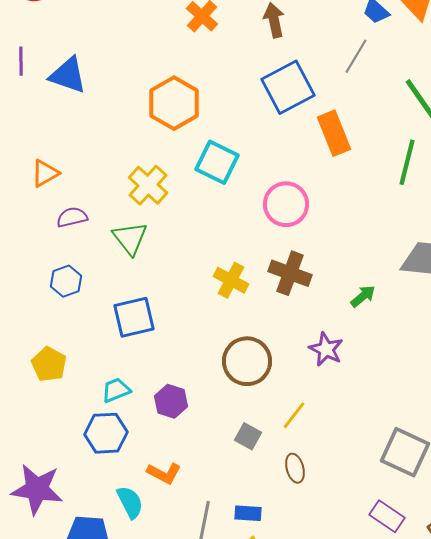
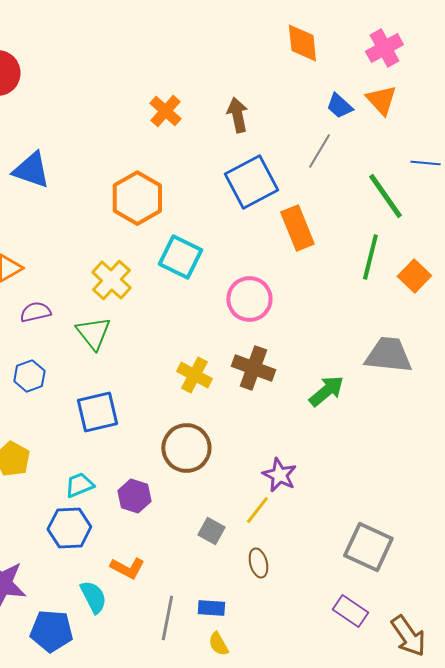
green arrow: (363, 296) -> (326, 391), size x1.4
purple star: (326, 349) -> (279, 475), moved
brown circle: (247, 361) -> (186, 448), moved

